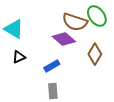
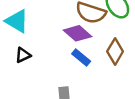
blue rectangle: (52, 66) -> (81, 58), moved, turned 70

